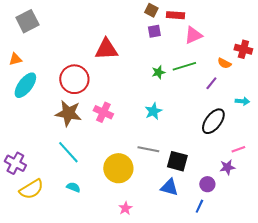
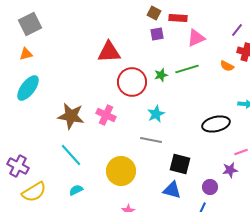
orange triangle: (15, 59) -> (26, 54), moved
red circle: (74, 79) -> (132, 82), moved
purple line: (211, 83) -> (237, 30), moved
black ellipse: (213, 121) -> (216, 124), turned 40
gray line: (148, 149) -> (151, 140), moved
cyan semicircle: (73, 187) -> (76, 190), turned -48

